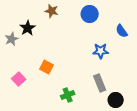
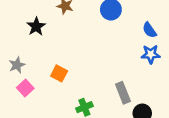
gray star: (12, 39) -> (17, 65), moved
blue star: (101, 51) -> (151, 54), moved

